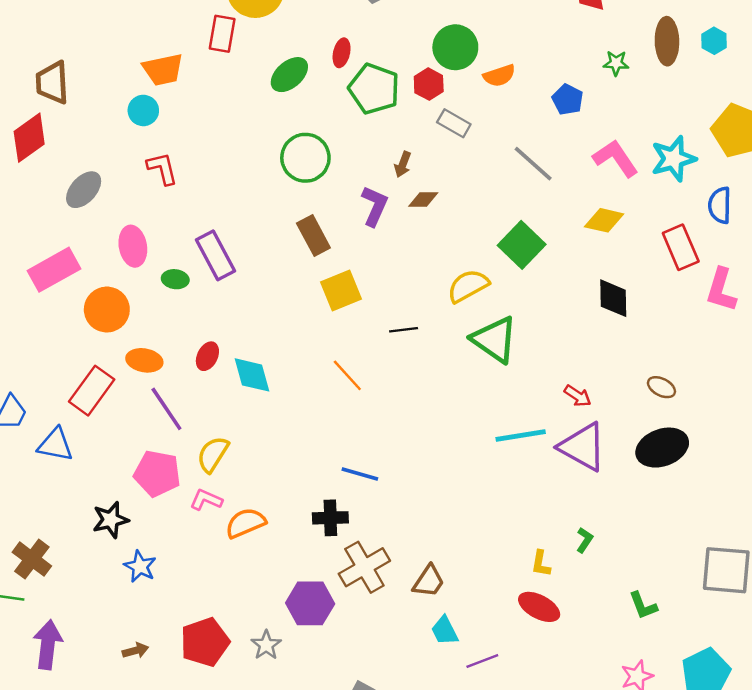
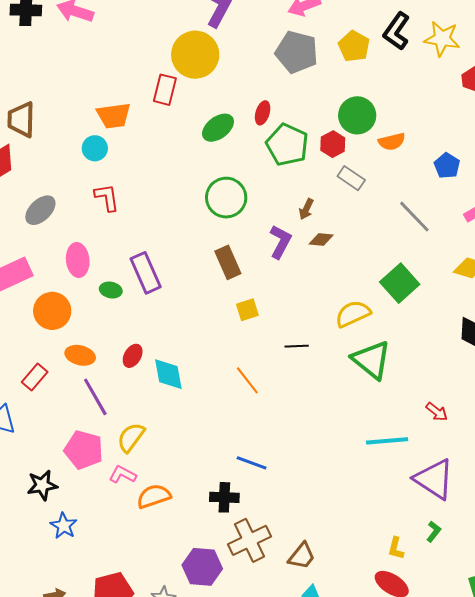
yellow square: (341, 290) -> (247, 310), size x0.7
red rectangle: (92, 391) -> (35, 377), size x0.7
purple triangle: (583, 447) -> (434, 479), moved

